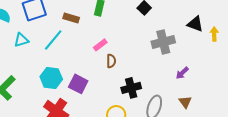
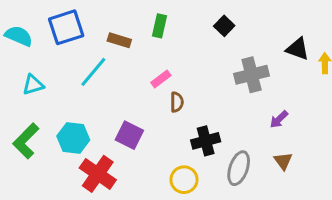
cyan triangle: (21, 40) -> (33, 85), moved
cyan hexagon: (51, 78) -> (73, 138), moved

